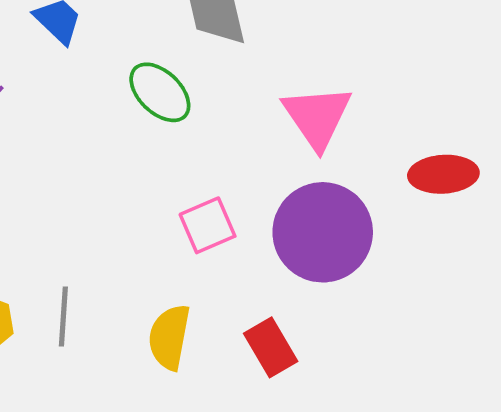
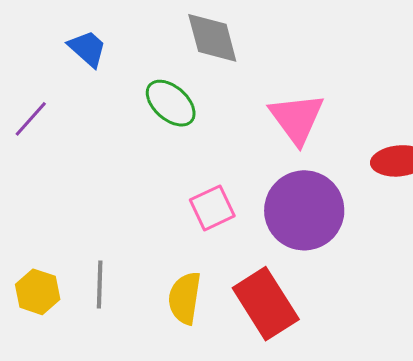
red rectangle: (271, 347) -> (266, 304), size x1.5

